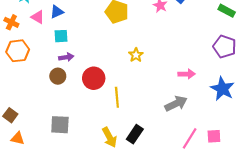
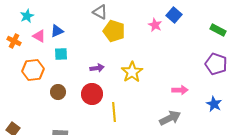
orange hexagon: (18, 51) -> (33, 70), moved
yellow star: (136, 55) -> (132, 72), size x1.5
purple arrow: (66, 57) -> (97, 68), moved
blue star: (222, 89) -> (214, 104), size x0.7

